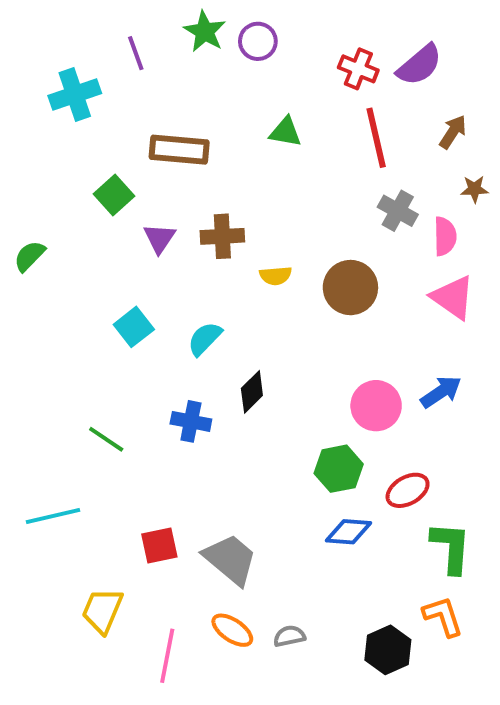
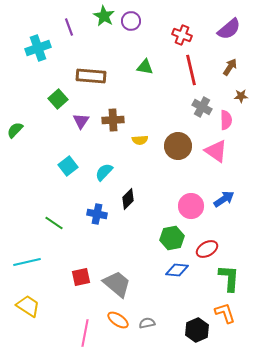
purple semicircle: (419, 65) -> (229, 29), moved
pink triangle: (453, 297) -> (216, 151), moved
yellow trapezoid: (102, 611) -> (28, 306), moved, turned 100

